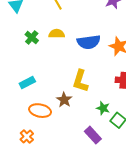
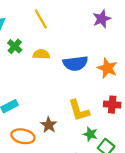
green cross: (32, 38) -> (15, 46), moved
yellow L-shape: (80, 81) -> (79, 110), moved, turned -35

